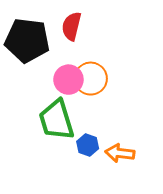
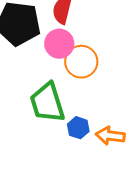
pink circle: (68, 80) -> (59, 44), moved

